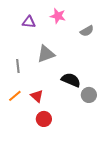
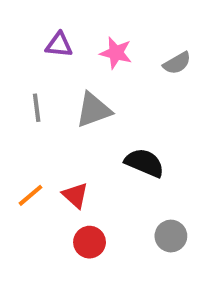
pink star: (58, 16) -> (116, 53), moved
gray line: (18, 66) -> (37, 108), moved
gray circle: (89, 95) -> (171, 236), moved

